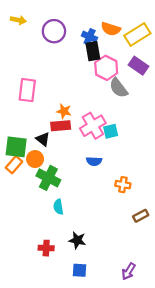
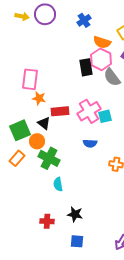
orange semicircle: (111, 29) -> (102, 42), moved
purple circle: (54, 31) -> (45, 14), moved
blue cross: (90, 37) -> (84, 20), moved, turned 32
black rectangle: (93, 51) -> (86, 67), moved
orange star: (64, 111) -> (39, 98), moved
green square: (16, 147) -> (20, 130), turned -30
orange rectangle: (14, 165) -> (17, 158), moved

